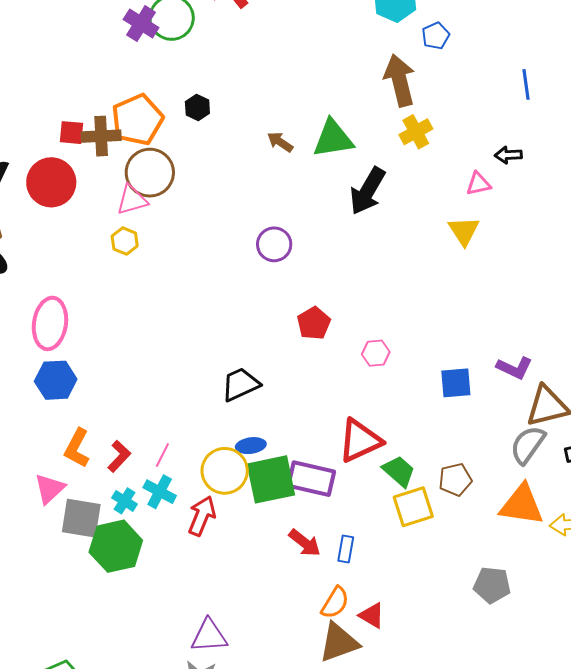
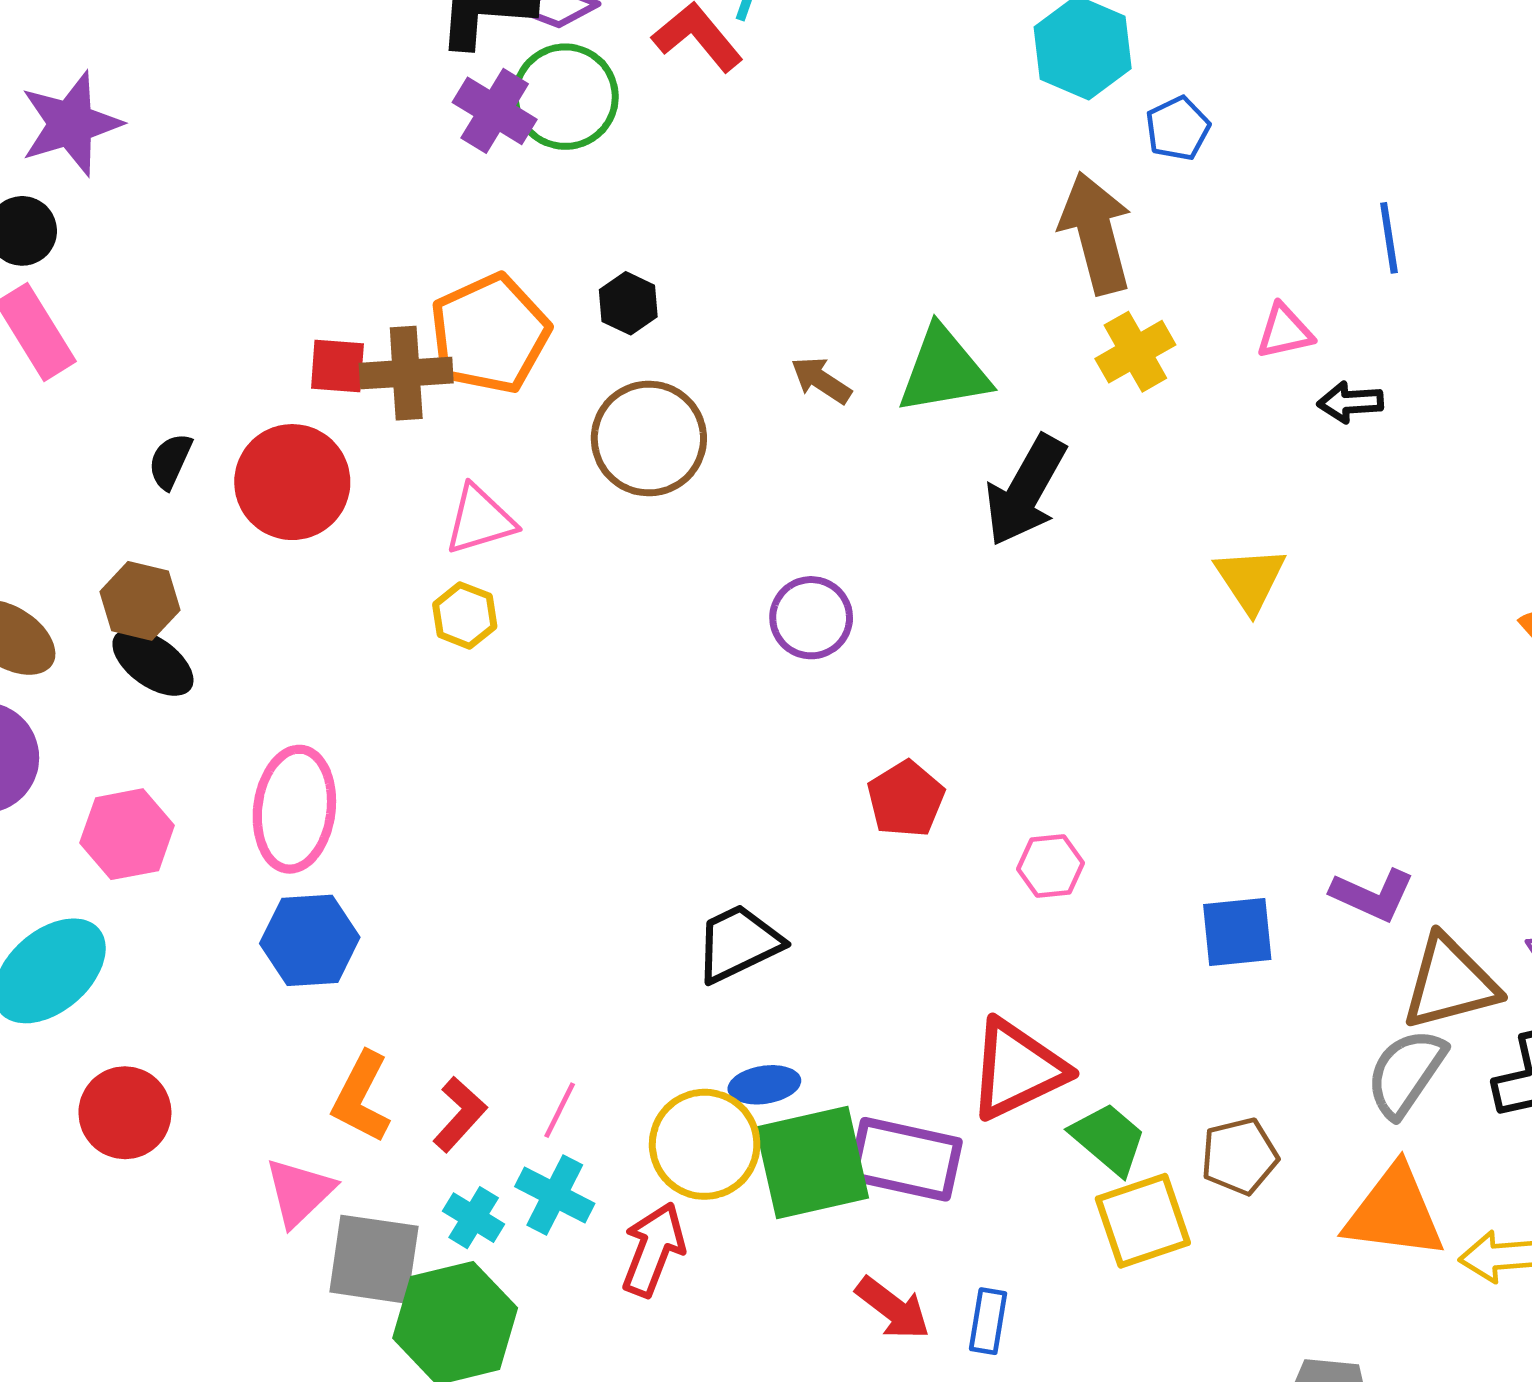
brown circle: (150, 173) -> (649, 439), moved
pink triangle: (478, 184) -> (1285, 332), moved

